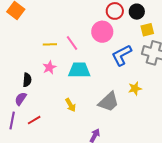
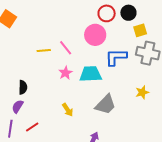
blue L-shape: (122, 55) -> (116, 57), turned 30
pink star: (49, 67) -> (65, 73), moved
cyan trapezoid: (79, 70) -> (91, 74), moved
yellow star: (135, 89) -> (142, 92), moved

